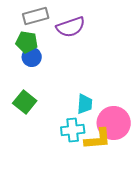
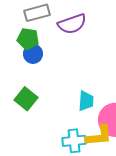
cyan cross: (73, 130) -> (74, 141), moved

